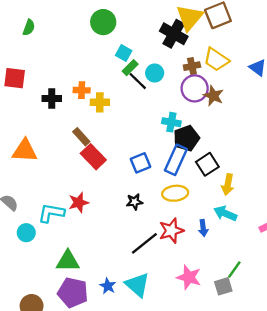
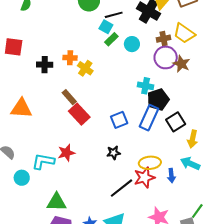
black line: (138, 81) -> (114, 15), moved, turned -60
yellow cross: (100, 102) -> (85, 68), turned 35
yellow ellipse: (175, 193) -> (150, 163), moved

